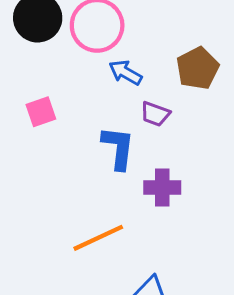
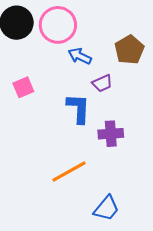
purple trapezoid: (155, 114) -> (102, 83), turned -40

